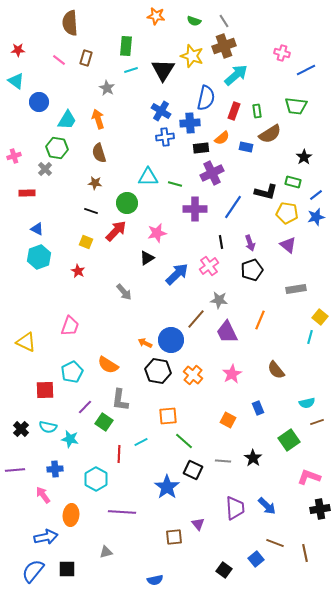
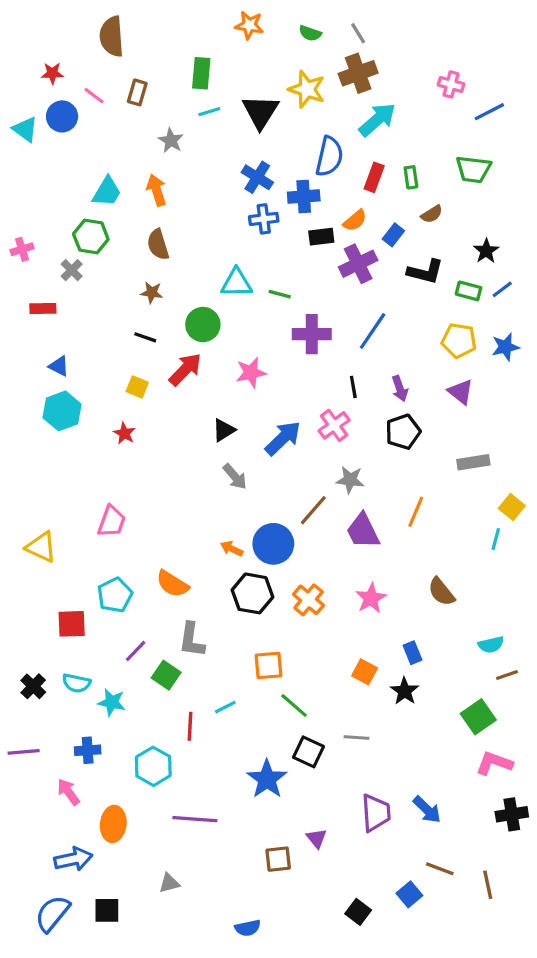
red star: (18, 50) -> (52, 73), moved
blue circle: (39, 102) -> (62, 116), moved
brown semicircle: (270, 134) -> (432, 214), size x0.6
blue rectangle: (246, 147) -> (393, 235), turned -64
purple cross: (212, 173) -> (358, 264), moved
black L-shape: (266, 192) -> (425, 272), moved
blue line: (316, 195) -> (502, 289), moved
black triangle: (147, 258) -> (224, 430), moved
gray arrow: (124, 292) -> (235, 477), moved
green square: (289, 440) -> (478, 717), moved
black star: (253, 458) -> (405, 691), moved

